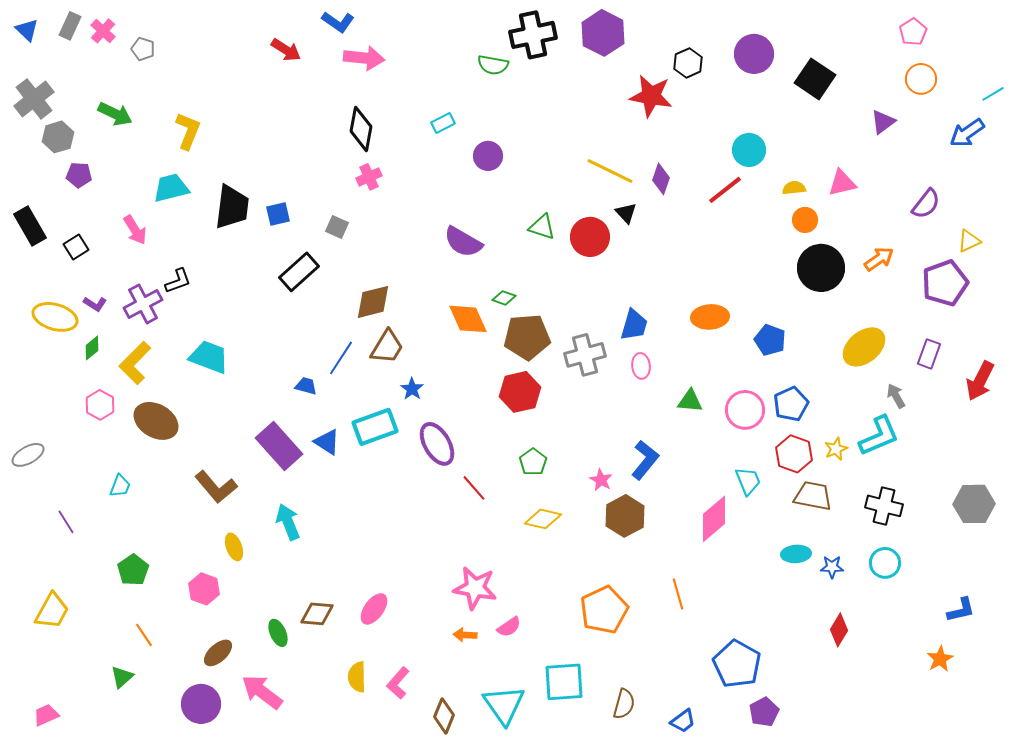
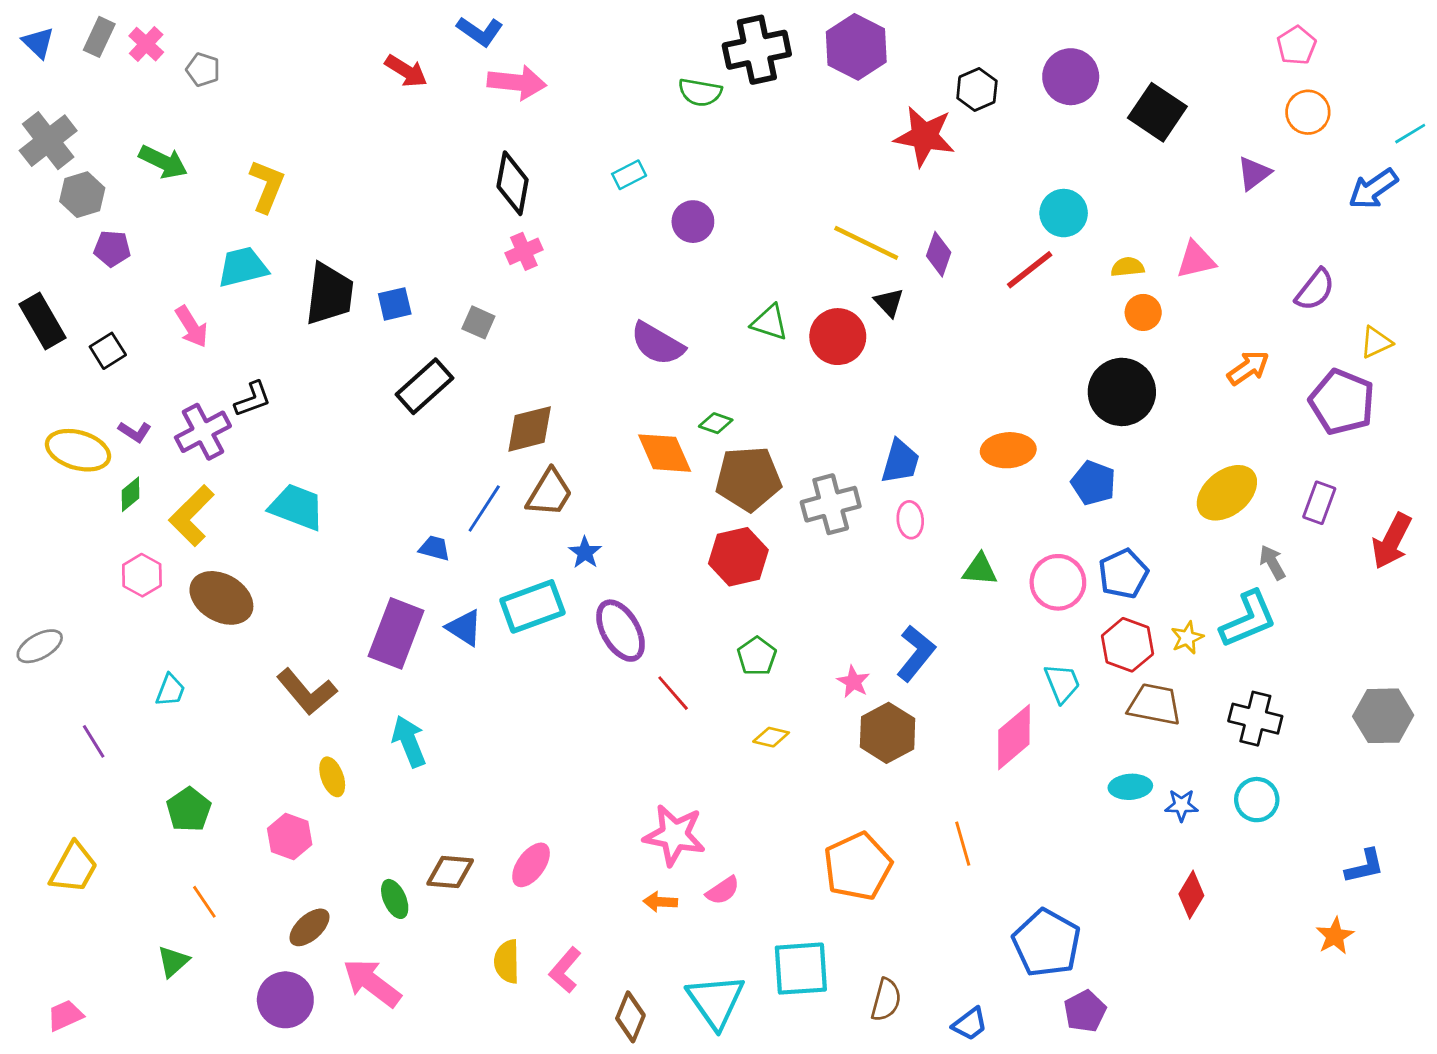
black circle: (821, 268) -> (1122, 392), moved
purple pentagon: (945, 283) -> (1342, 402), turned -30
purple rectangle: (279, 446) -> (396, 633), turned 63
yellow diamond: (543, 519) -> (771, 737), size x0.7

